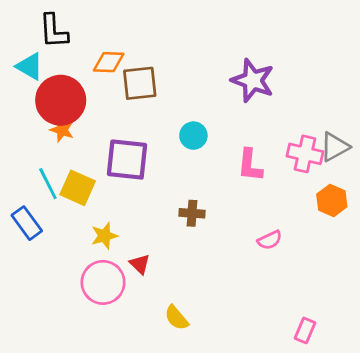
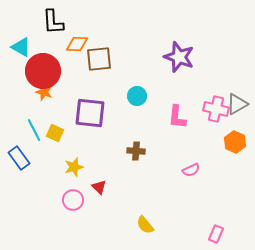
black L-shape: (54, 31) -> (53, 22), moved
yellow square: (78, 188) -> (55, 133), size x0.7
pink circle: (103, 282) -> (73, 200), size x0.7
yellow semicircle: (176, 318) -> (145, 225), moved

